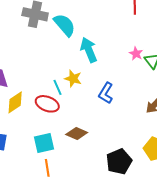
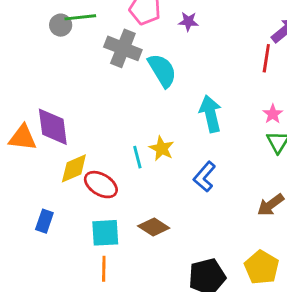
cyan arrow: (89, 50) -> (211, 114), moved
pink star: (136, 54) -> (273, 114), moved
red ellipse: (47, 104) -> (101, 185), moved

